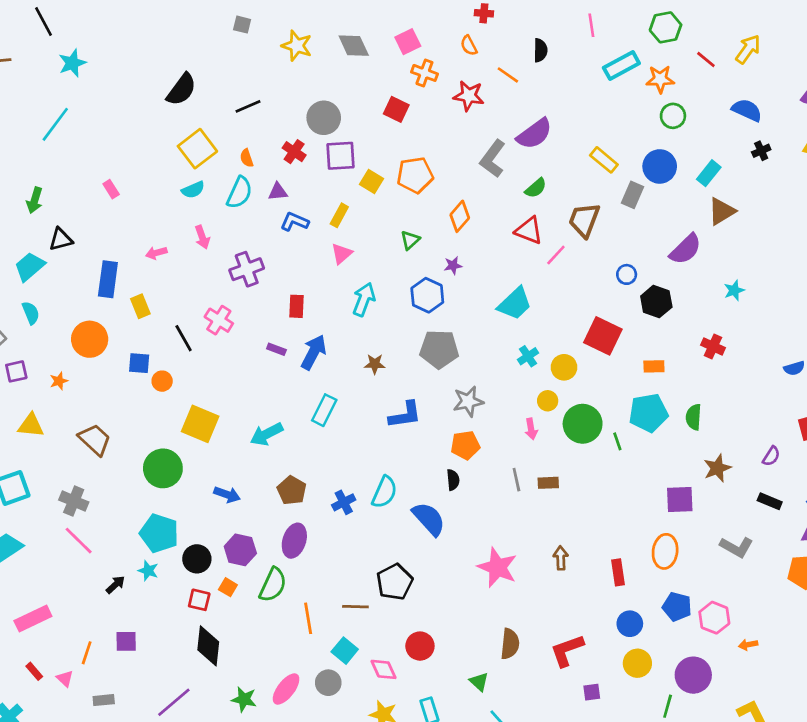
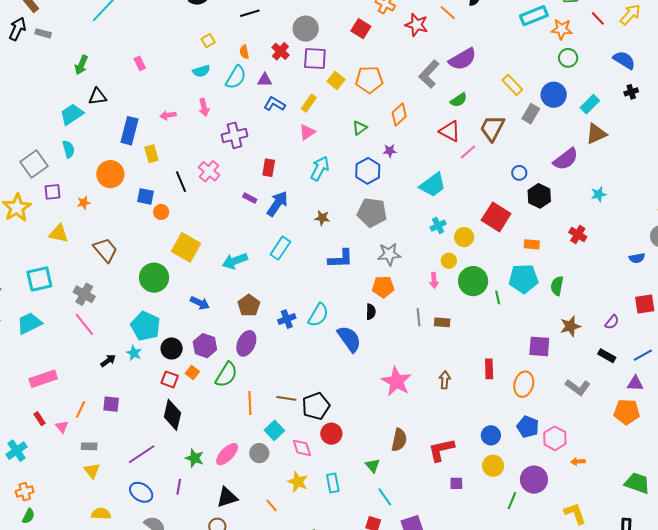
yellow square: (197, 149) -> (208, 41), size x0.5
red rectangle: (618, 572) -> (489, 369), moved
black pentagon: (395, 582) -> (316, 406), moved

